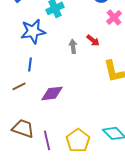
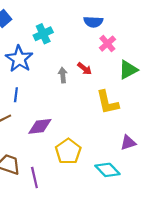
blue star: (33, 31) -> (19, 59), turned -30
yellow pentagon: (78, 140) -> (68, 151), moved

